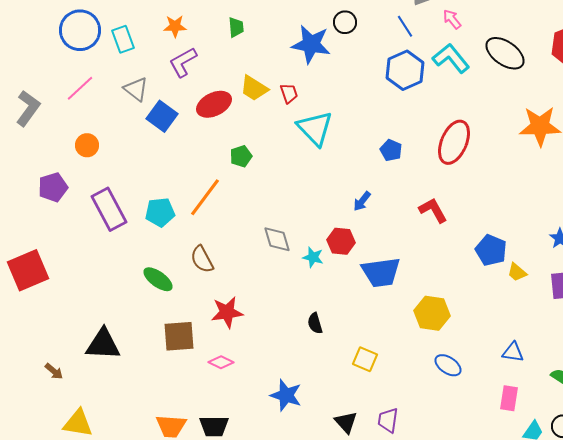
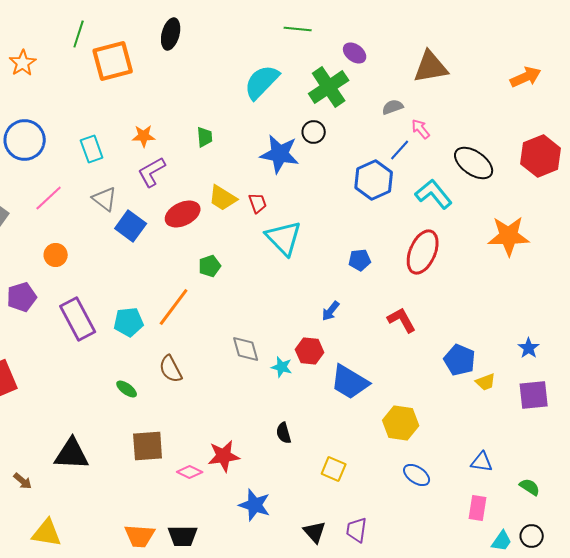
blue line: (405, 26) -> (400, 150), moved, turned 75
blue circle: (80, 30) -> (25, 140), moved
cyan L-shape: (451, 58) -> (434, 194), moved
blue pentagon: (391, 150) -> (360, 260), turned -30
blue trapezoid: (381, 272) -> (350, 382), turned 39
yellow trapezoid: (517, 272) -> (486, 382), turned -60
green ellipse: (158, 279) -> (127, 389), size x0.7
red star: (227, 312) -> (224, 456), moved

